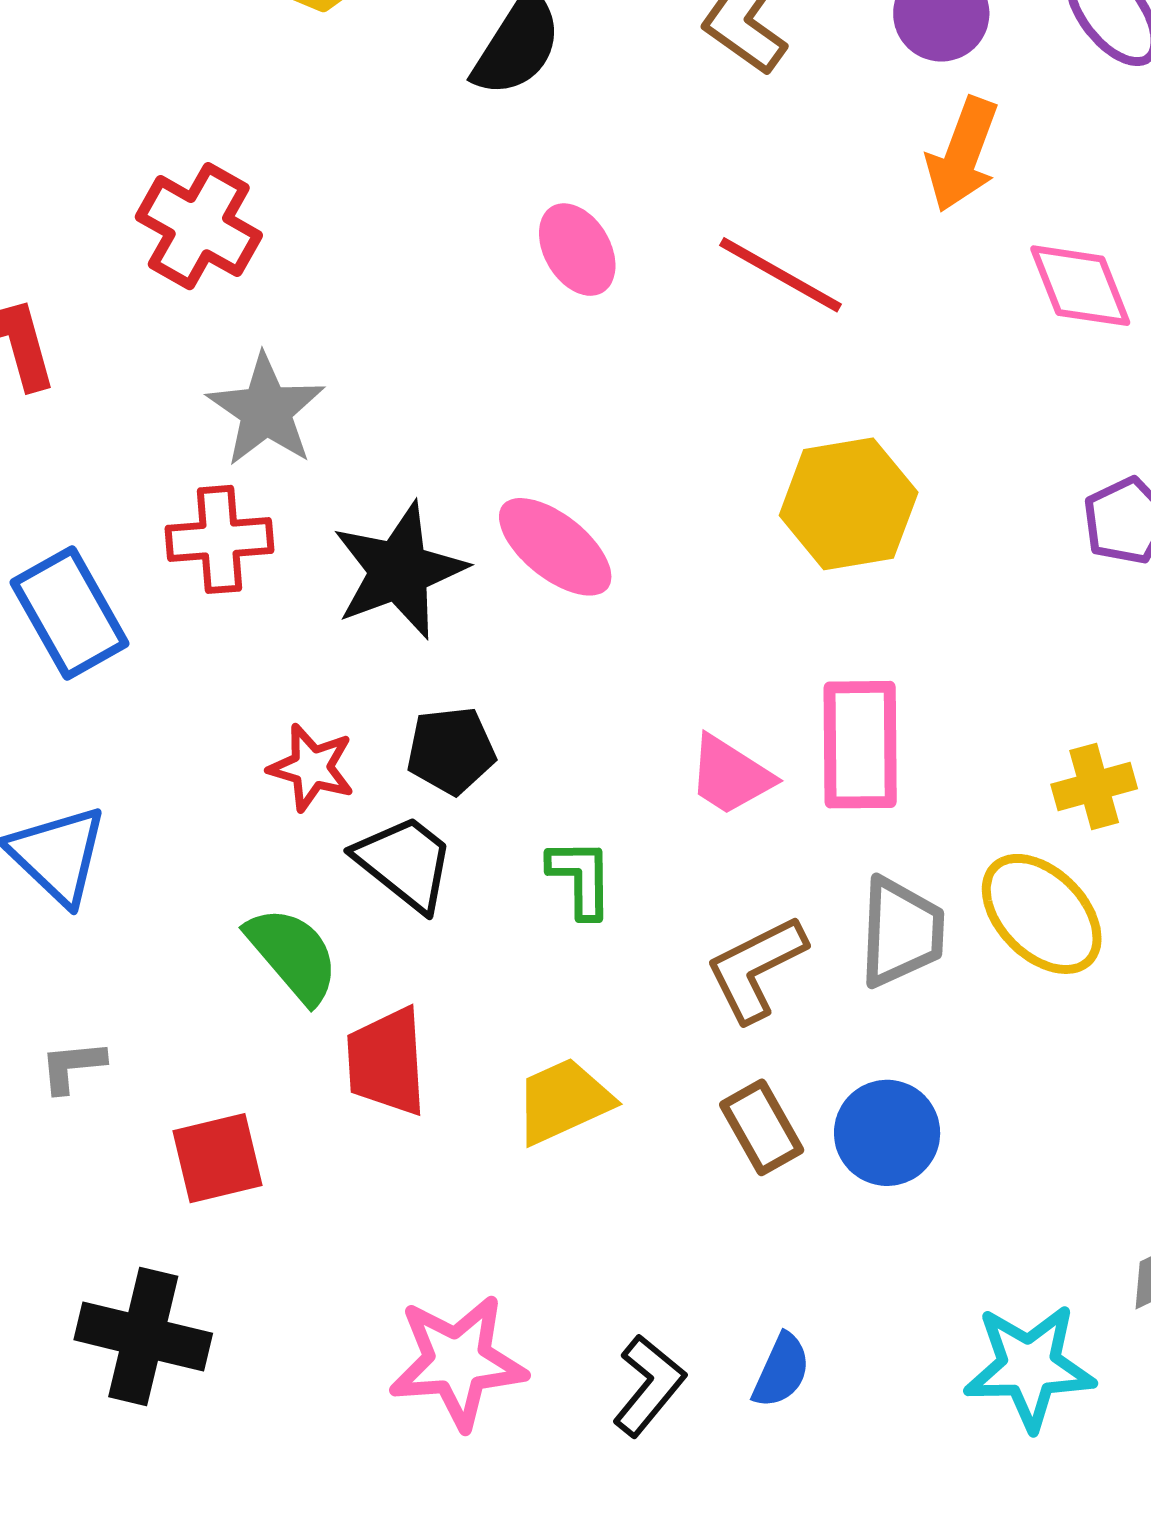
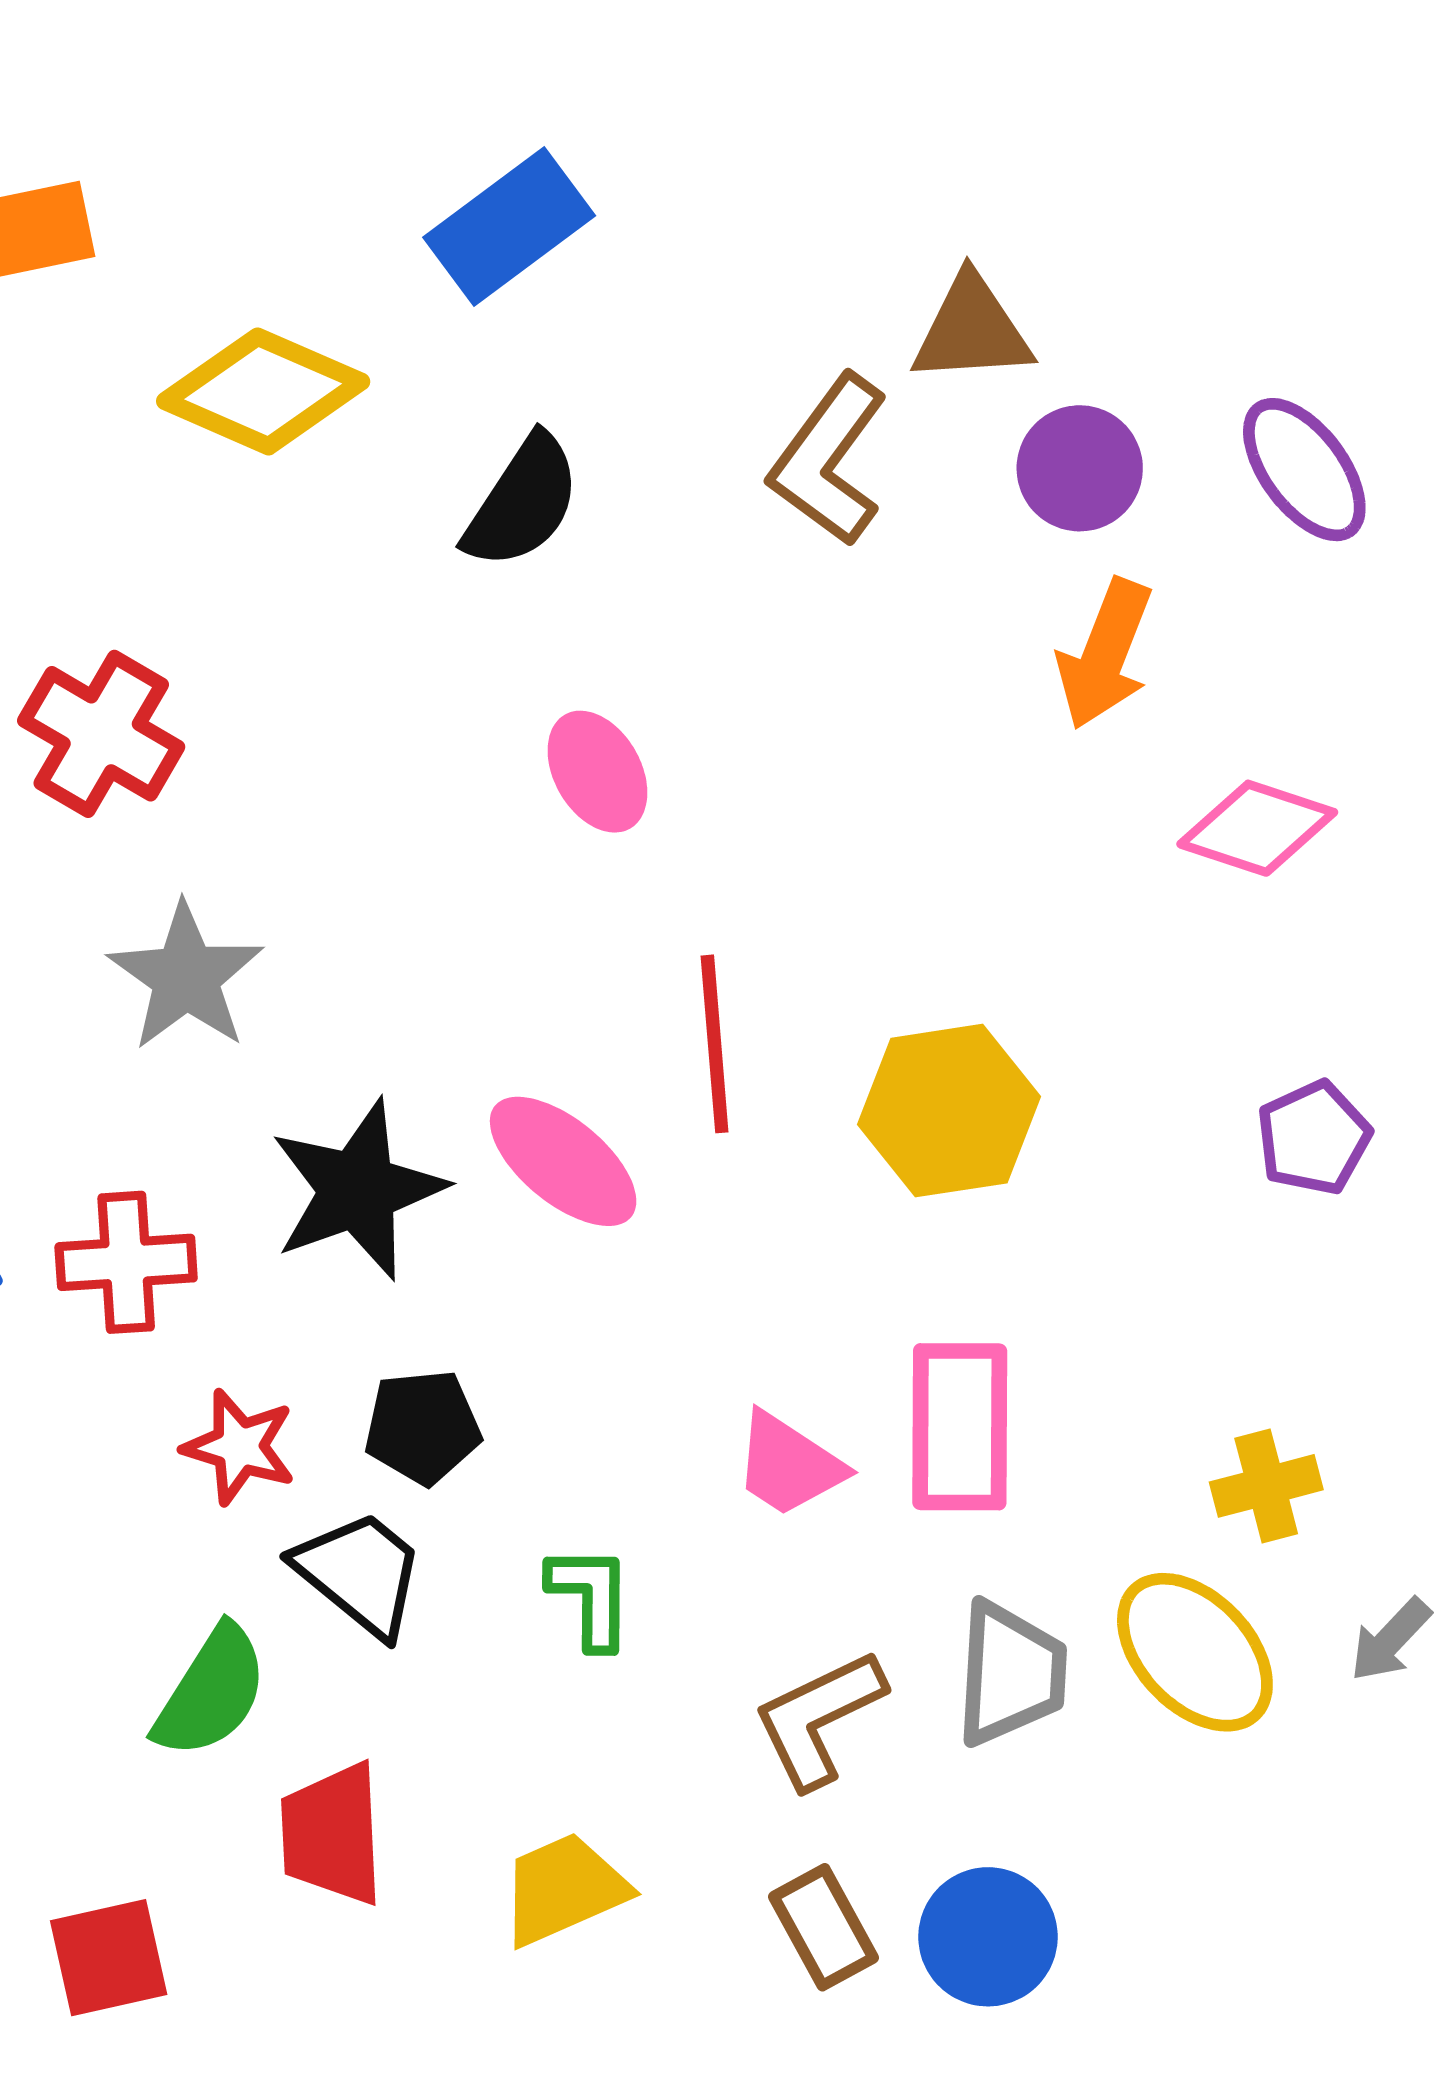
red line: (781, 275) -> (715, 1044), moved, turned 55
pink diamond: (1080, 286) -> (1257, 828), turned -51
red cross: (220, 539) -> (126, 1262), moved
green semicircle: (293, 955) -> (211, 1692), turned 72

